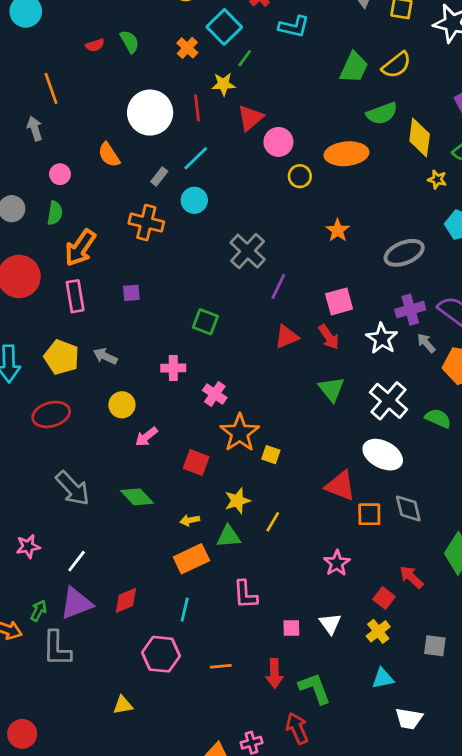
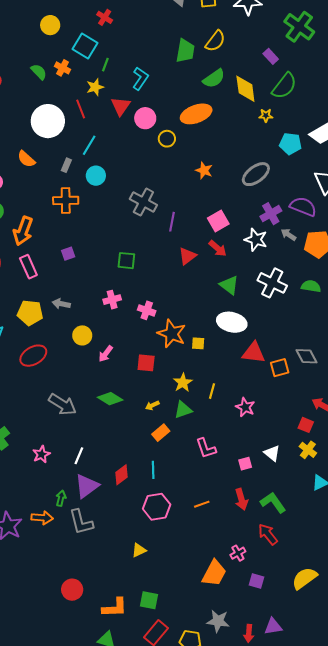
cyan L-shape: (294, 27) -> (140, 78), moved, turned -55
green semicircle: (130, 42) -> (39, 72), moved
white ellipse: (383, 455) -> (232, 322), moved
orange rectangle: (191, 559) -> (161, 433), size x0.7
pink star: (337, 563) -> (245, 407), moved
cyan line: (185, 610) -> (153, 470), moved

